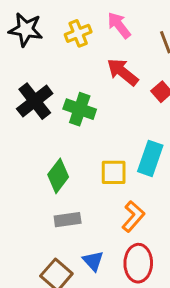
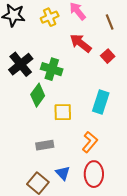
yellow square: (114, 172) -> (63, 112), moved
green diamond: (58, 176) -> (38, 95), moved

